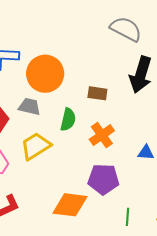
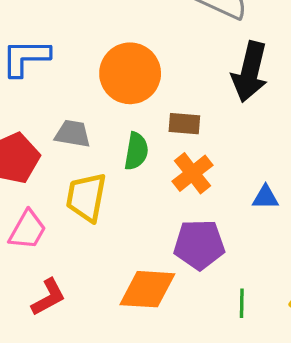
orange circle: (45, 74) -> (130, 73), moved
brown rectangle: (97, 93) -> (184, 124), moved
yellow trapezoid: (36, 146) -> (86, 197), turned -44

